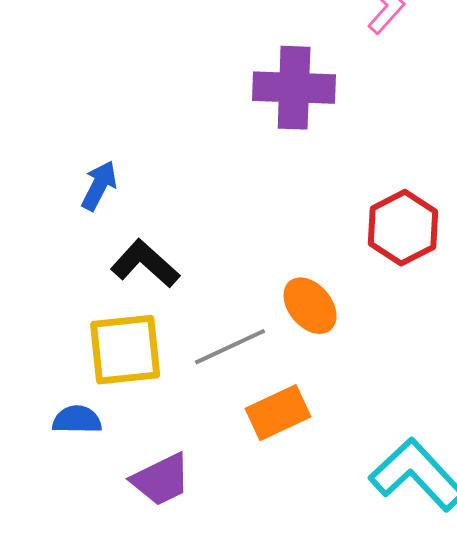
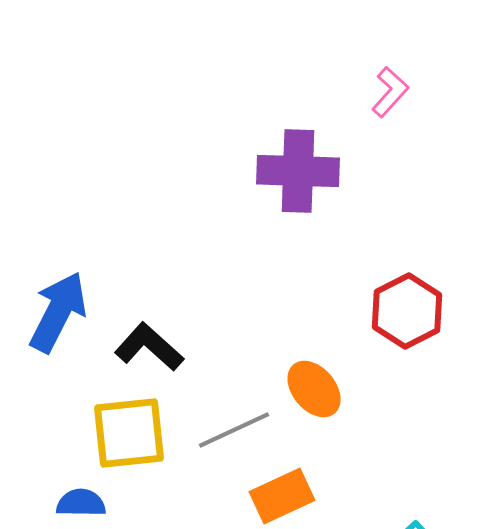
blue arrow: (99, 186) -> (58, 312), moved, size x1.6

